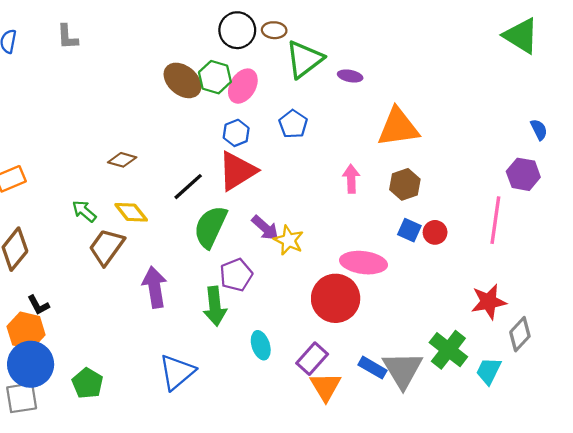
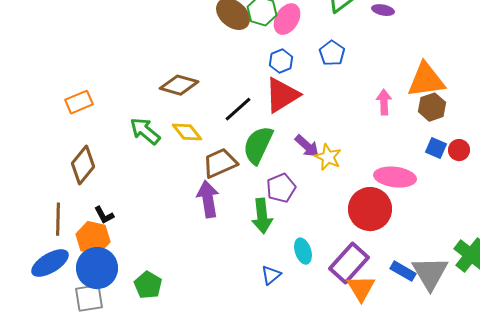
orange triangle: (398, 127) -> (426, 80), moved
brown diamond: (122, 160) -> (179, 85), size x1.5
green arrow: (84, 211) -> (145, 131), size x1.4
brown trapezoid: (107, 247) -> (220, 163), moved, turned 30
purple rectangle: (312, 359) -> (349, 263), size x1.4
blue triangle: (177, 372) -> (271, 275), moved, size x0.6

